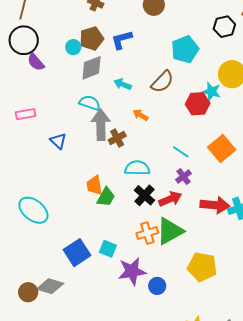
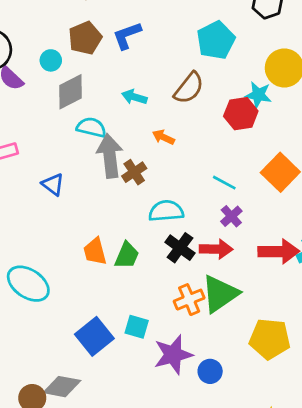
cyan circle: (73, 47) -> (51, 60), moved
gray diamond: (92, 68) -> (70, 92), moved
orange trapezoid: (94, 185) -> (95, 251), moved
red arrow: (170, 199) -> (216, 249), turned 30

